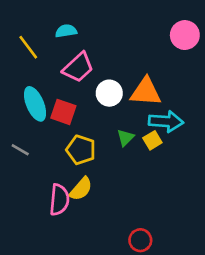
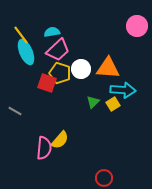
cyan semicircle: (66, 31) -> (52, 32), moved
cyan ellipse: (35, 104) -> (26, 52), moved
yellow pentagon: (81, 150) -> (60, 73), moved

